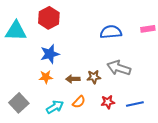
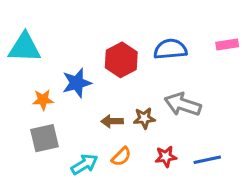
red hexagon: (49, 18) -> (121, 60), moved
orange star: (46, 77) -> (43, 100), moved
gray square: (19, 103) -> (45, 138), moved, turned 30

